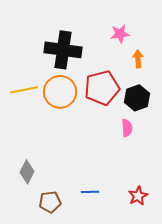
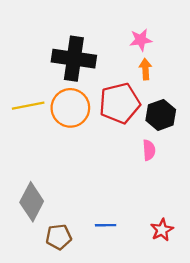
orange arrow: (138, 59) -> (145, 69), moved
gray diamond: (27, 172) -> (32, 202), size x1.4

